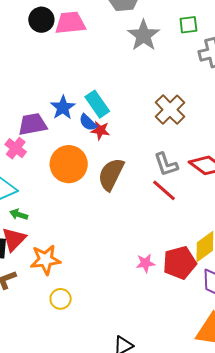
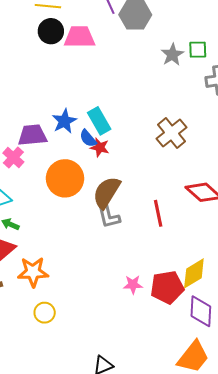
gray star: (144, 35) -> (172, 55), moved, size x0.7
gray L-shape: (166, 164) -> (109, 216), moved
red line: (164, 190) -> (158, 213), turned 32

